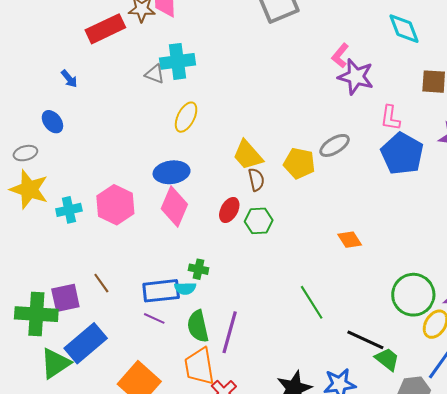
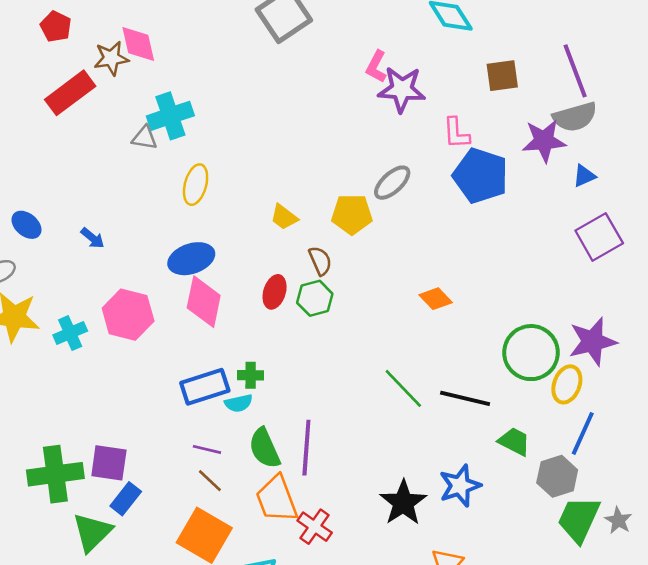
blue arrow: (69, 79) -> (93, 238), moved
yellow trapezoid: (248, 155) -> (284, 217), size x0.7
brown semicircle: (256, 180) -> (320, 261), moved
brown line: (101, 283) -> (210, 481), moved
blue rectangle: (161, 291) -> (205, 387), moved
purple square: (65, 298) -> (109, 463), moved, turned 32
black line: (365, 340) -> (465, 398), moved
blue rectangle: (86, 343) -> (126, 499), size x0.6

